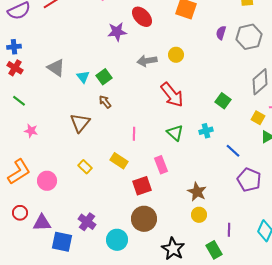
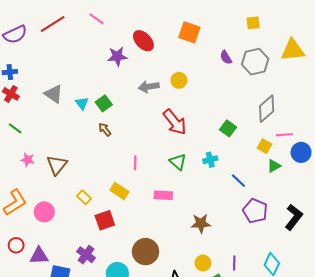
purple semicircle: (221, 33) -> (226, 57), turned -48
brown triangle: (80, 123) -> (57, 165), moved
pink rectangle: (161, 165) -> (163, 195), turned -66
red square: (142, 186) -> (105, 220), moved
brown star: (197, 192) -> (201, 223), turned -30
yellow circle: (199, 215) -> (203, 263), moved

